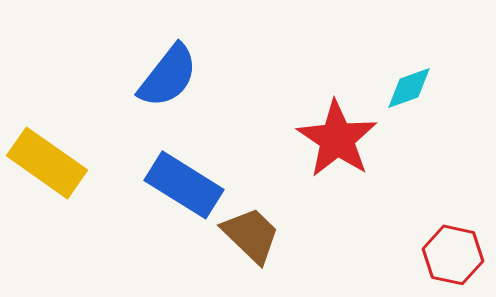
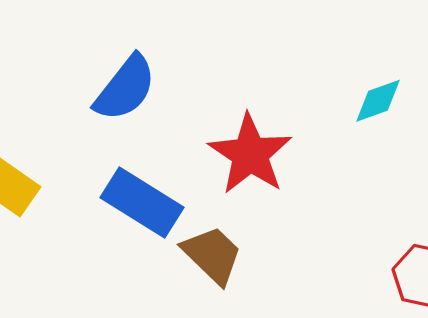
red star: (337, 139) -> (250, 154), moved

